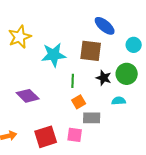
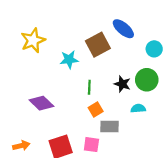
brown square: (91, 51) -> (98, 45), moved, turned -35
cyan star: (54, 55) -> (69, 60), size x0.7

